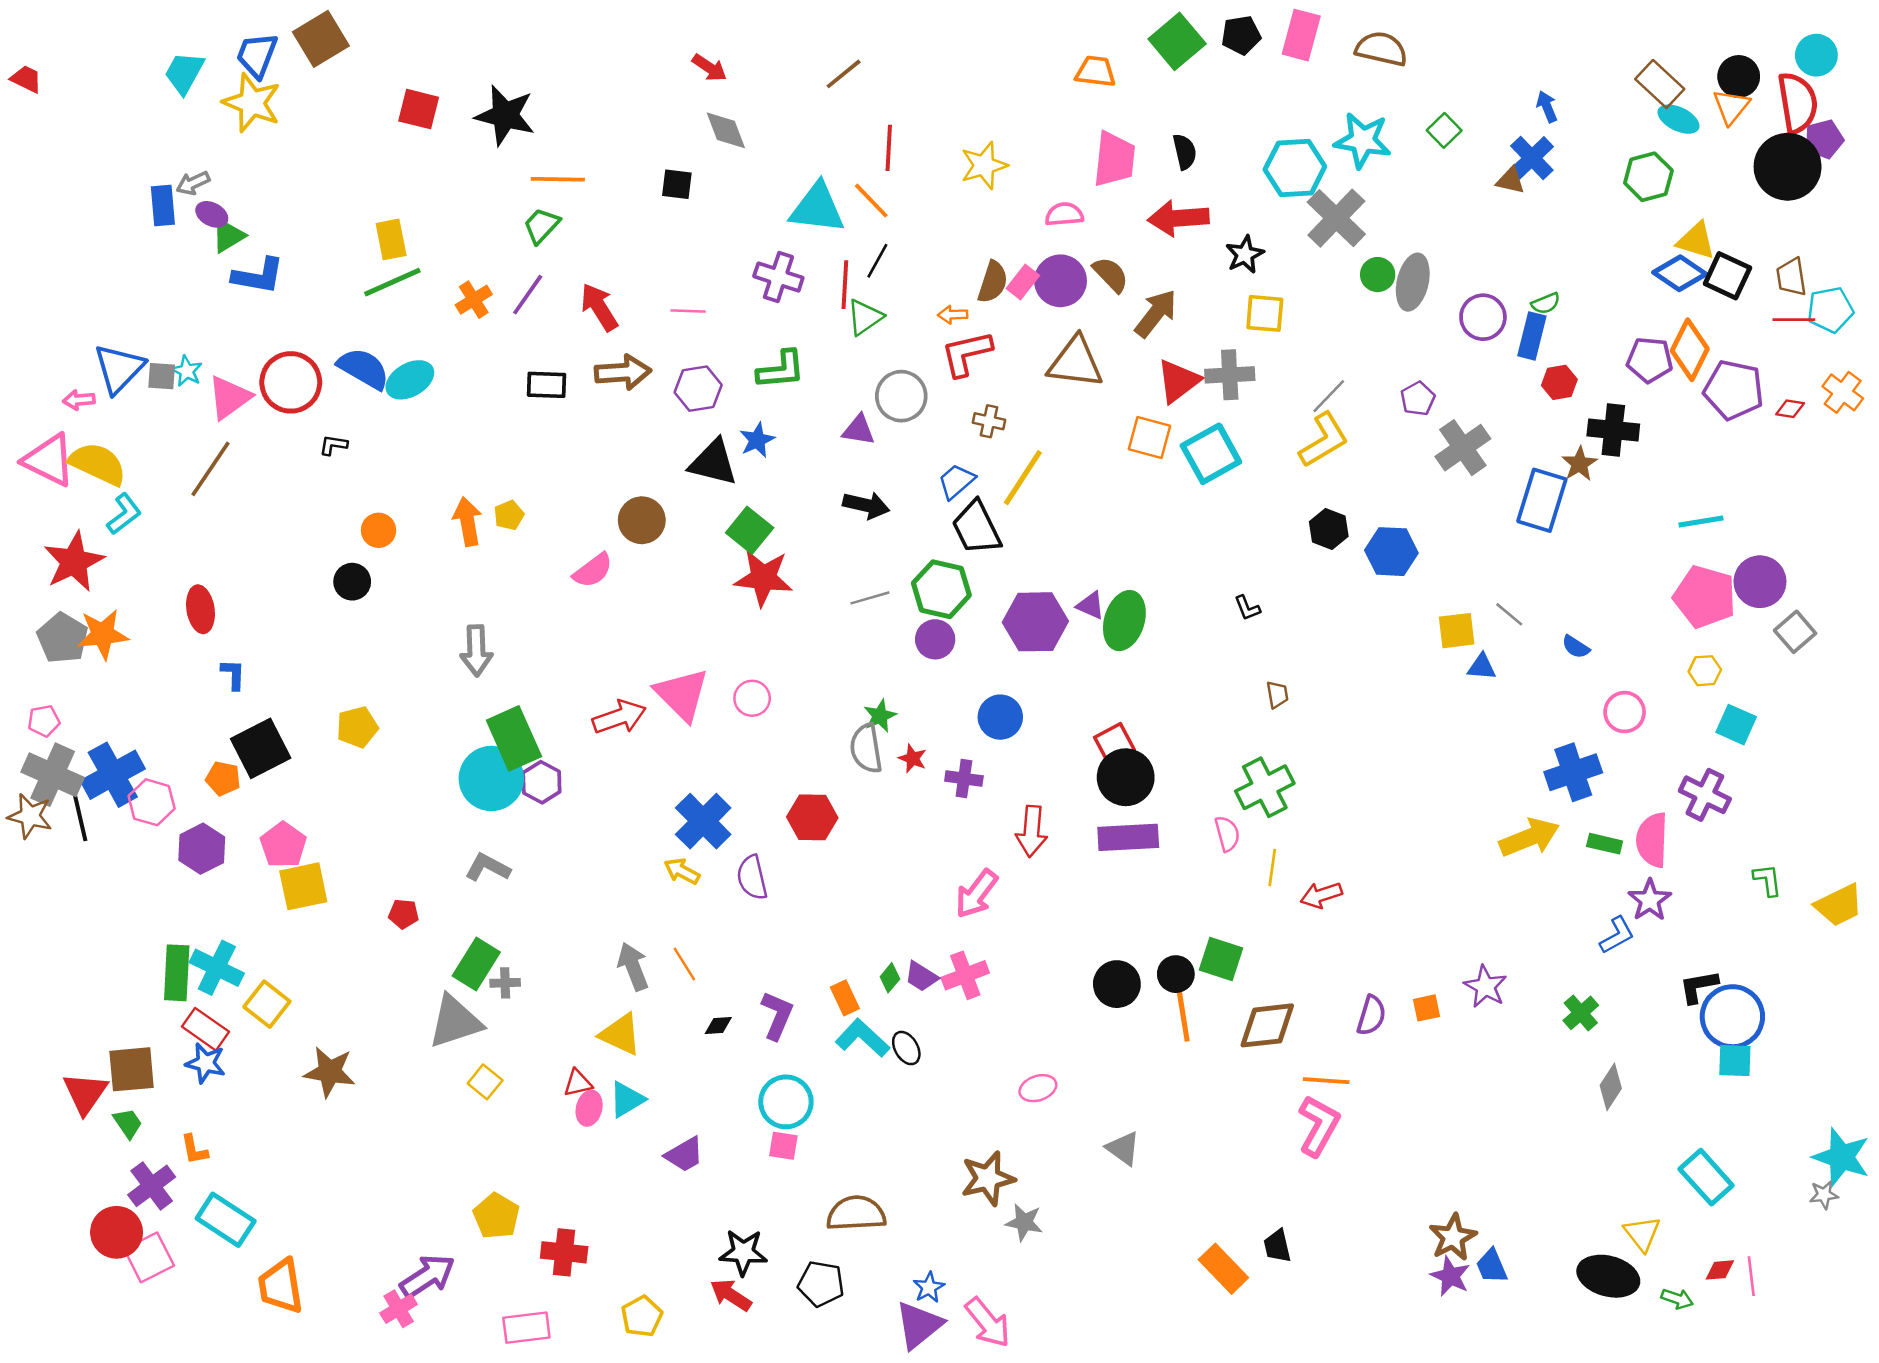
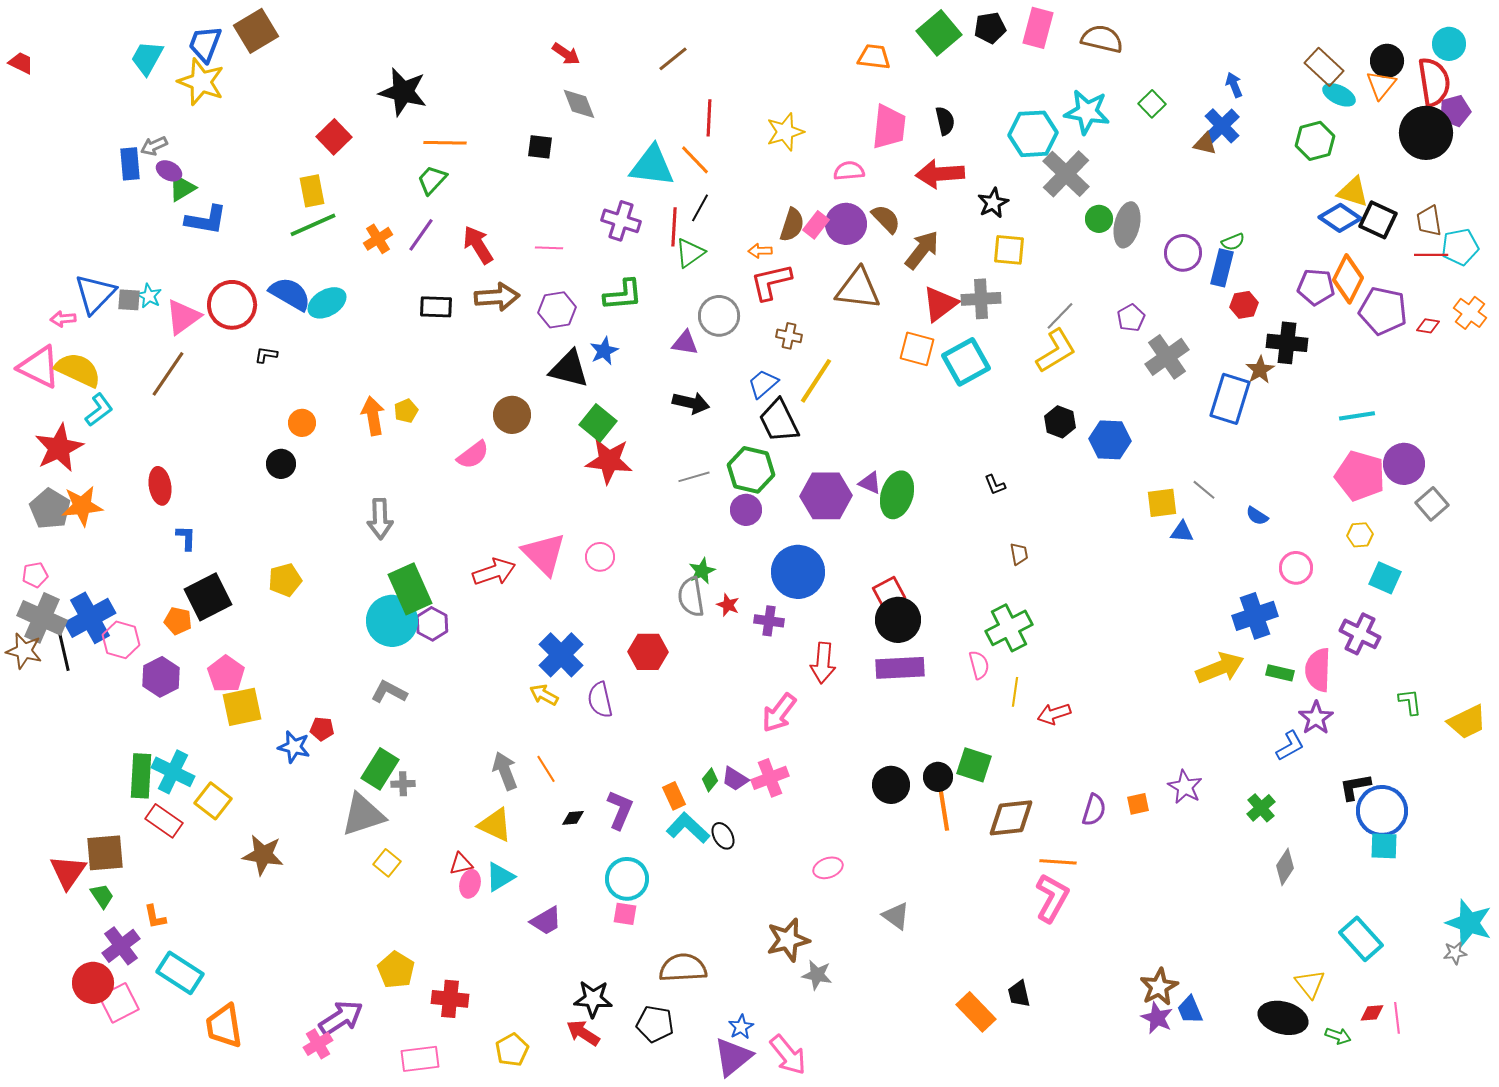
red square: (419, 109) -> (334, 137), moved, turned 32
blue circle: (1000, 717) -> (798, 572), size x1.5
blue star: (206, 1063) -> (294, 747), moved

